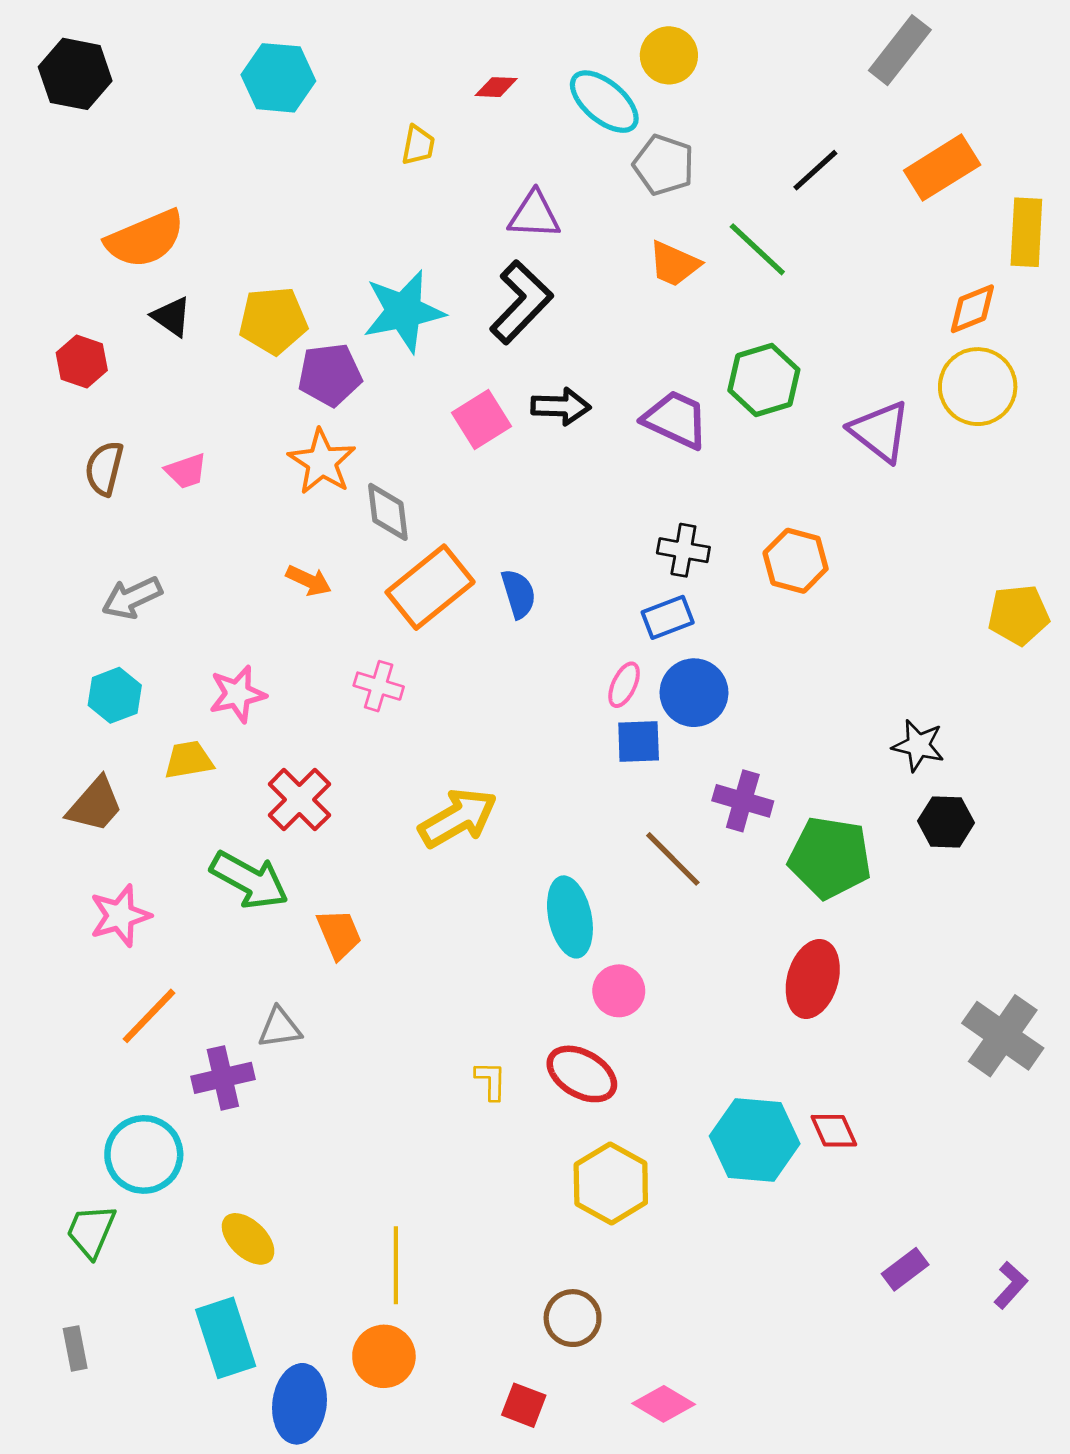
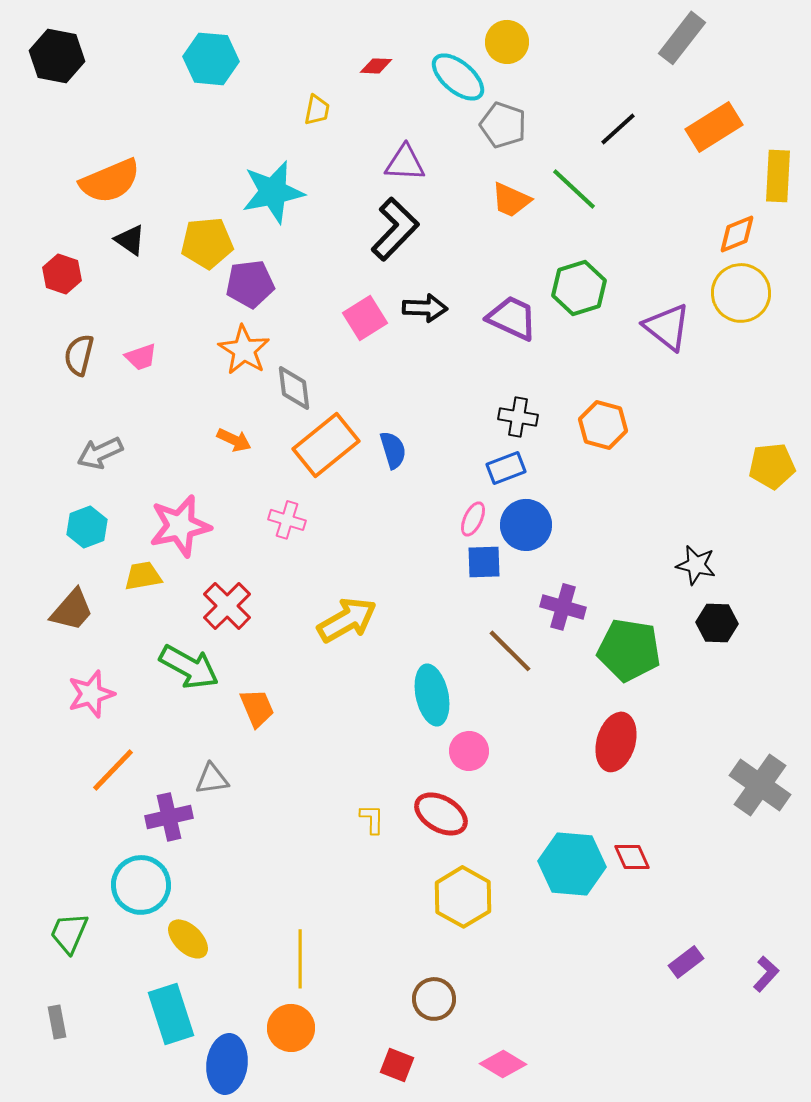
cyan star: (404, 311) -> (273, 192), moved
pink star: (237, 694) -> (180, 526), size x1.4
cyan circle: (144, 1154) -> (141, 885), moved

